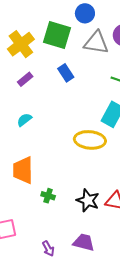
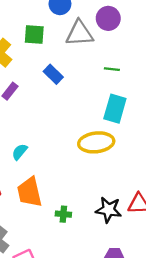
green square: (57, 35) -> (34, 34), size x0.7
cyan semicircle: (24, 120) -> (20, 152), moved

